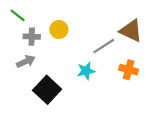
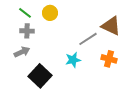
green line: (18, 15) -> (25, 13), moved
yellow circle: (59, 30) -> (50, 13), moved

